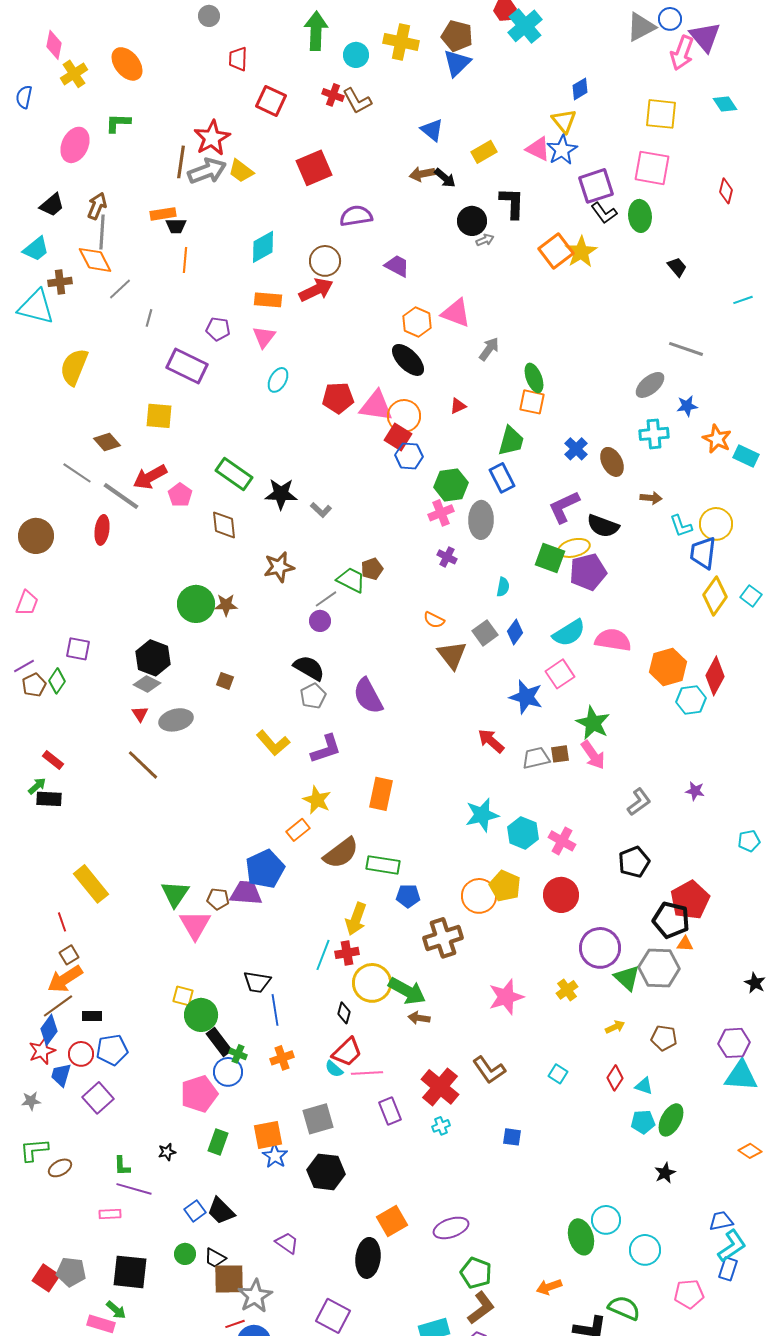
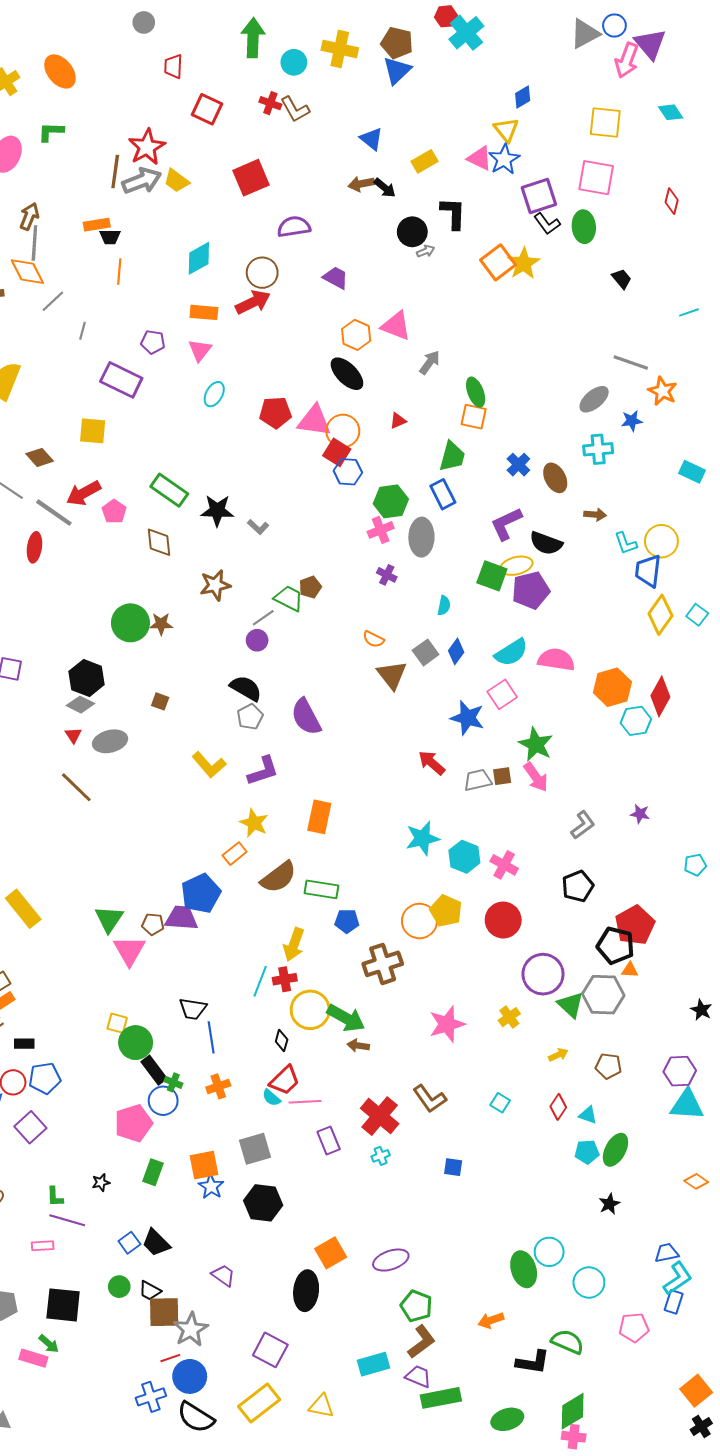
orange star: (717, 439) -> (662, 391), moved

